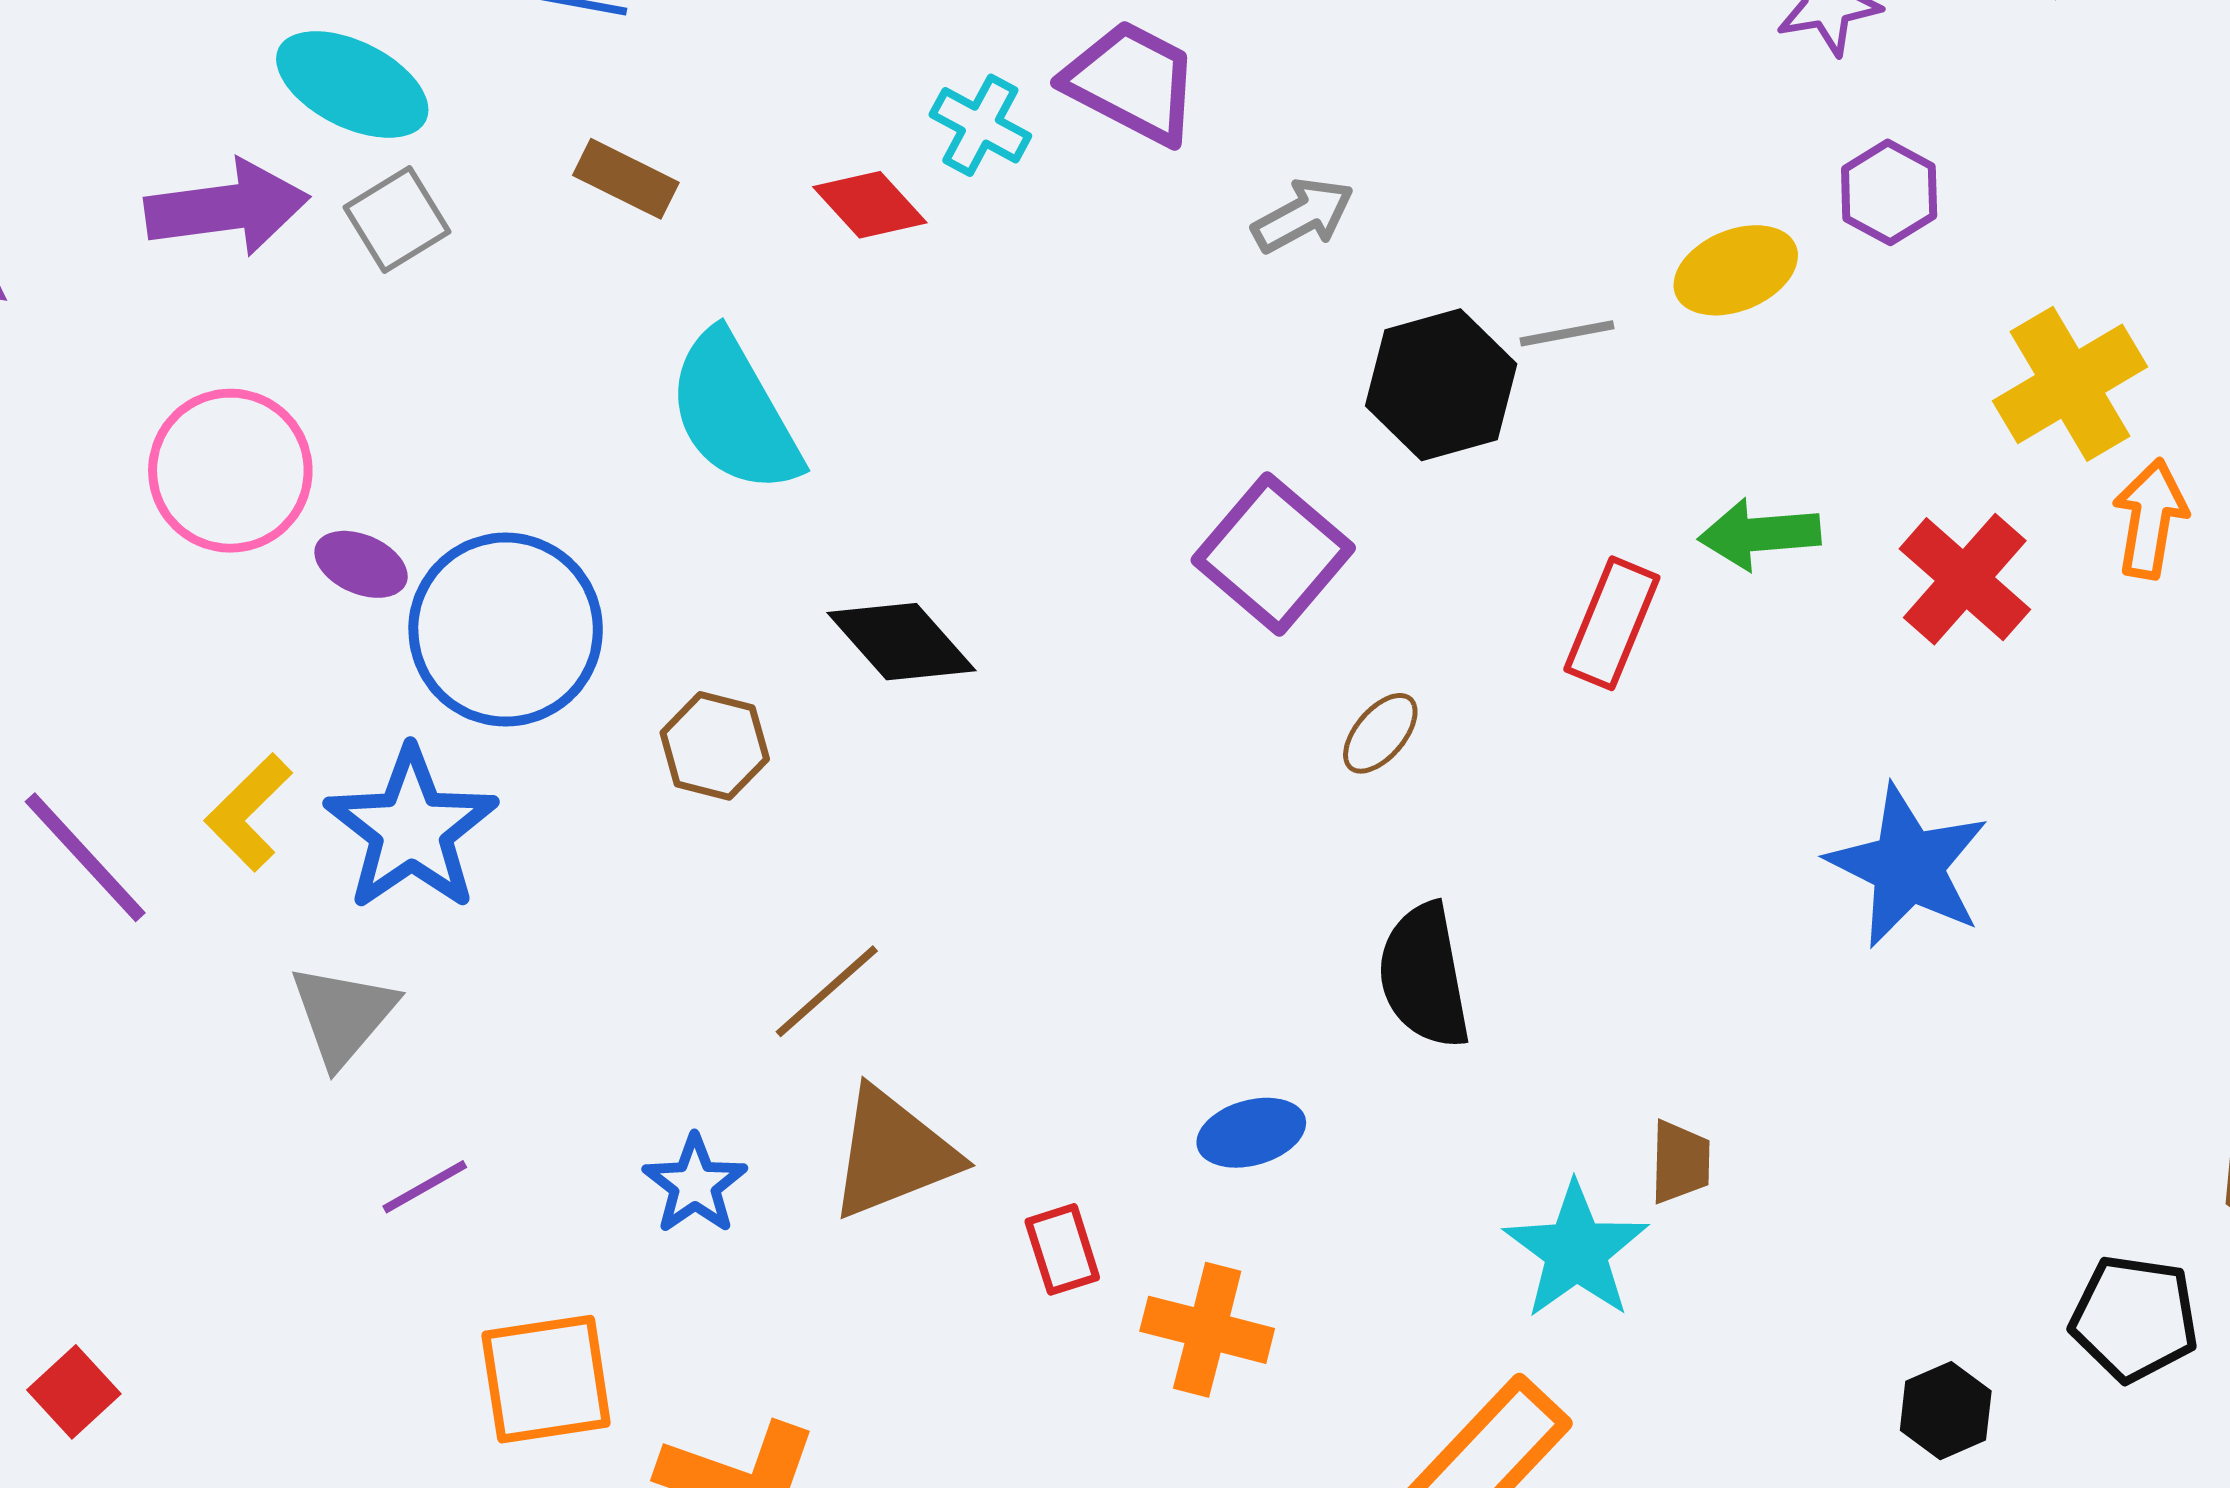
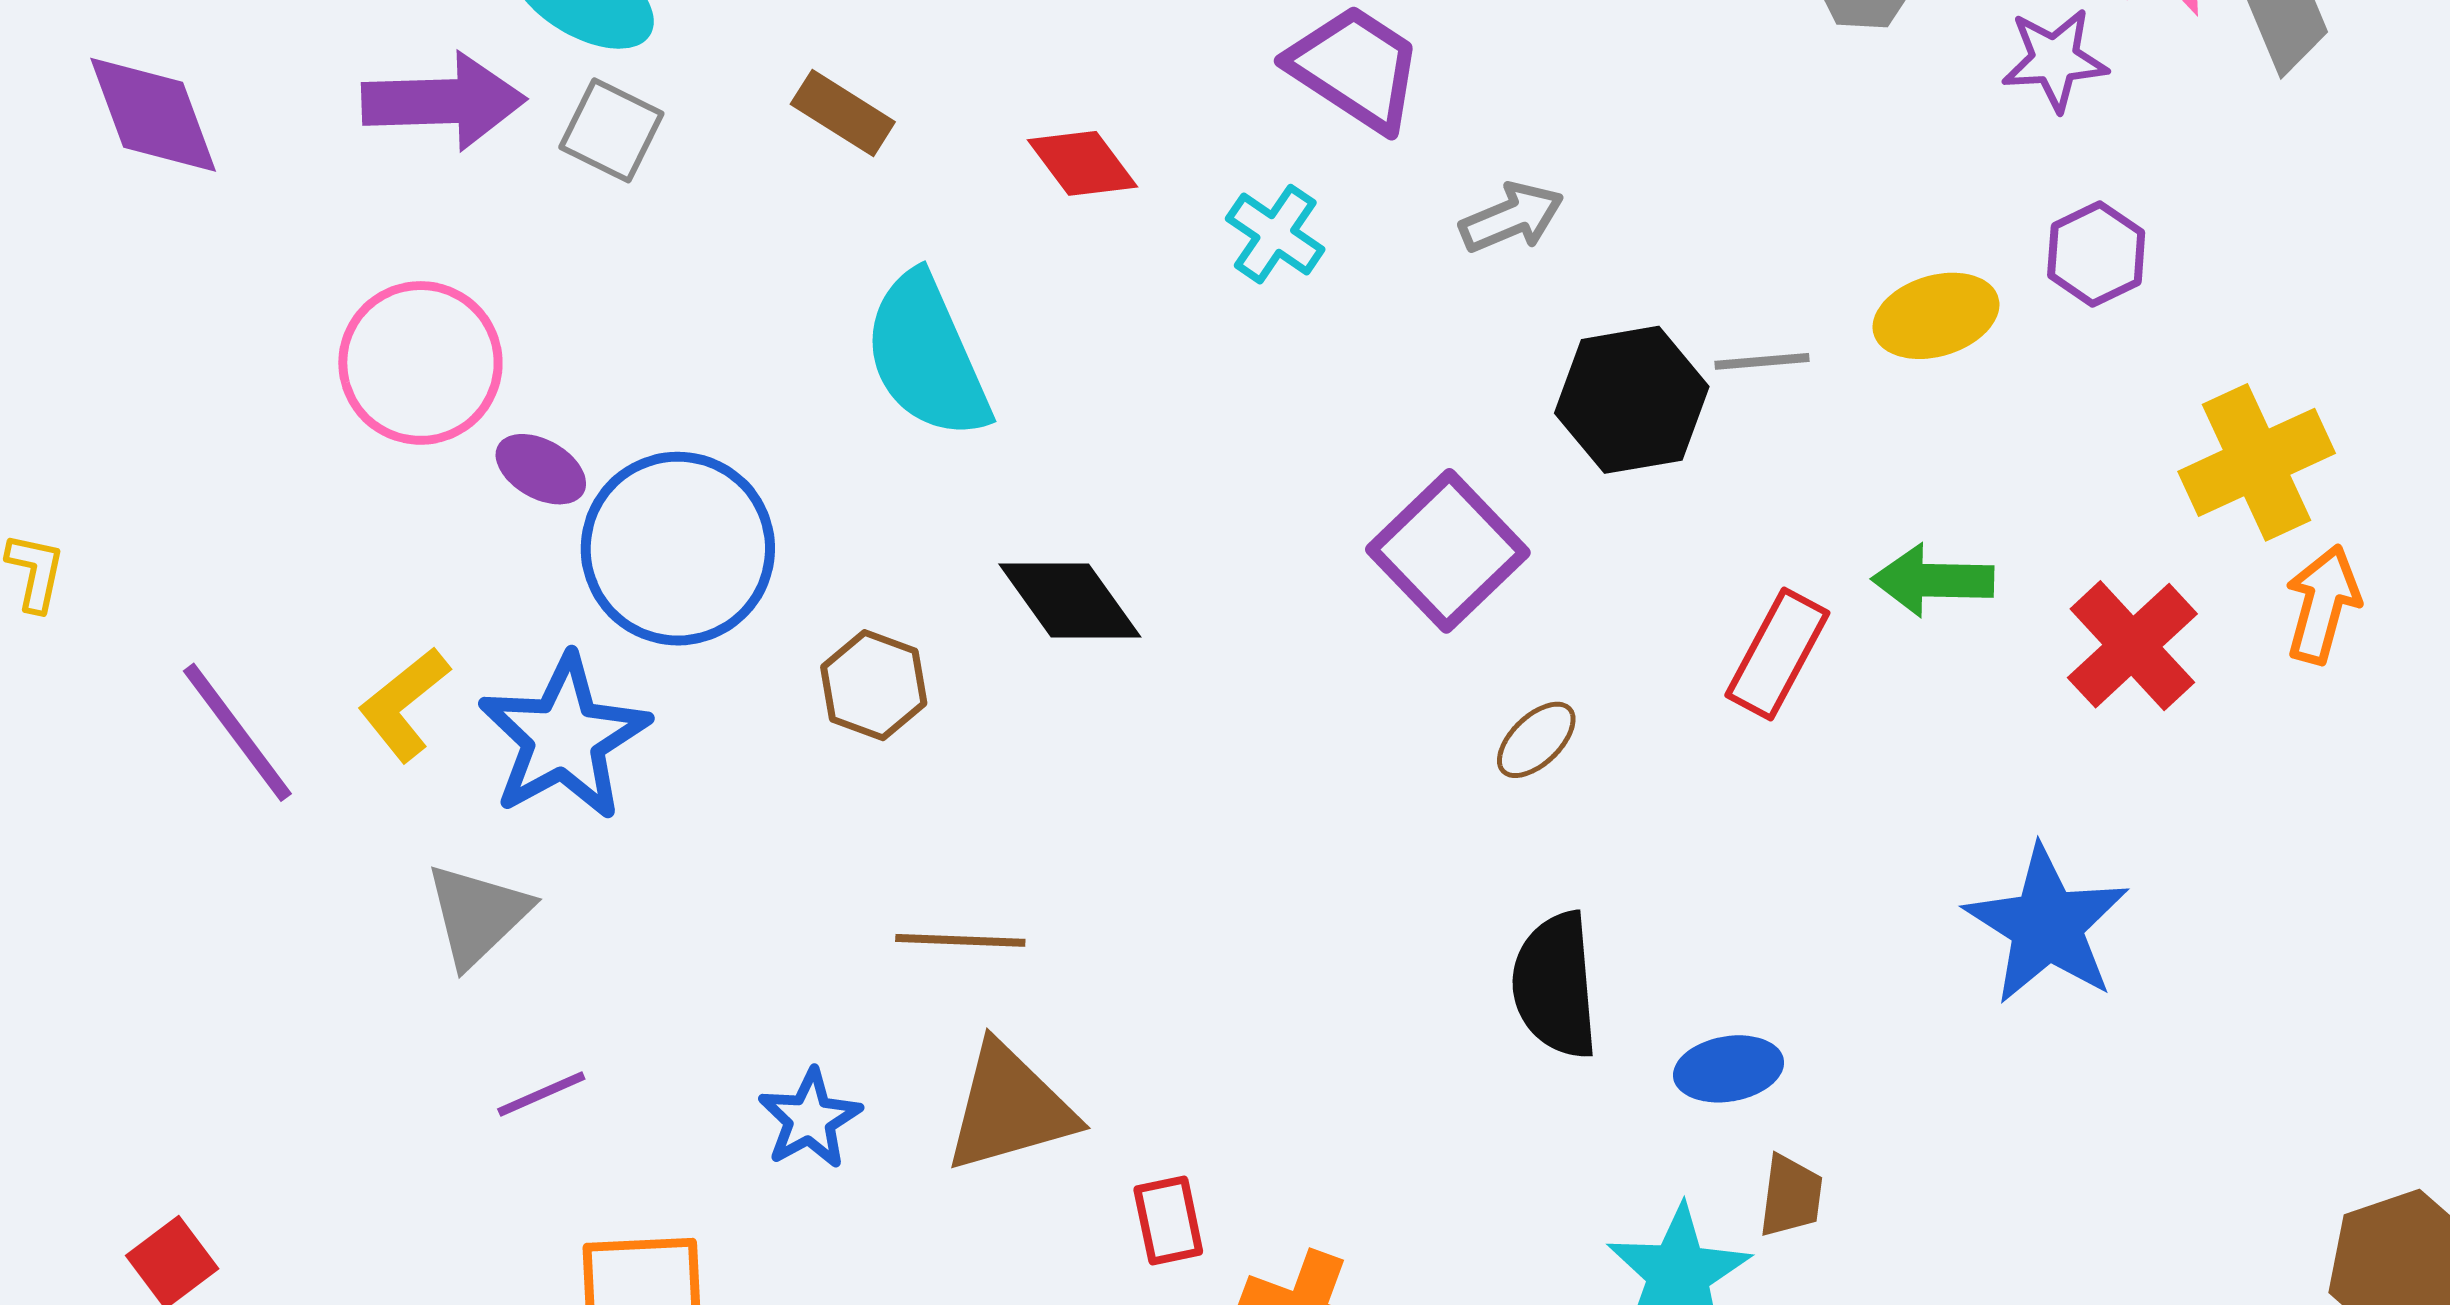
cyan cross: (980, 125) -> (1275, 234), moved
gray square: (397, 220) -> (611, 130), turned -38
brown line: (827, 991) -> (960, 940), turned 38
blue ellipse: (1251, 1133) -> (1729, 1069), moved

